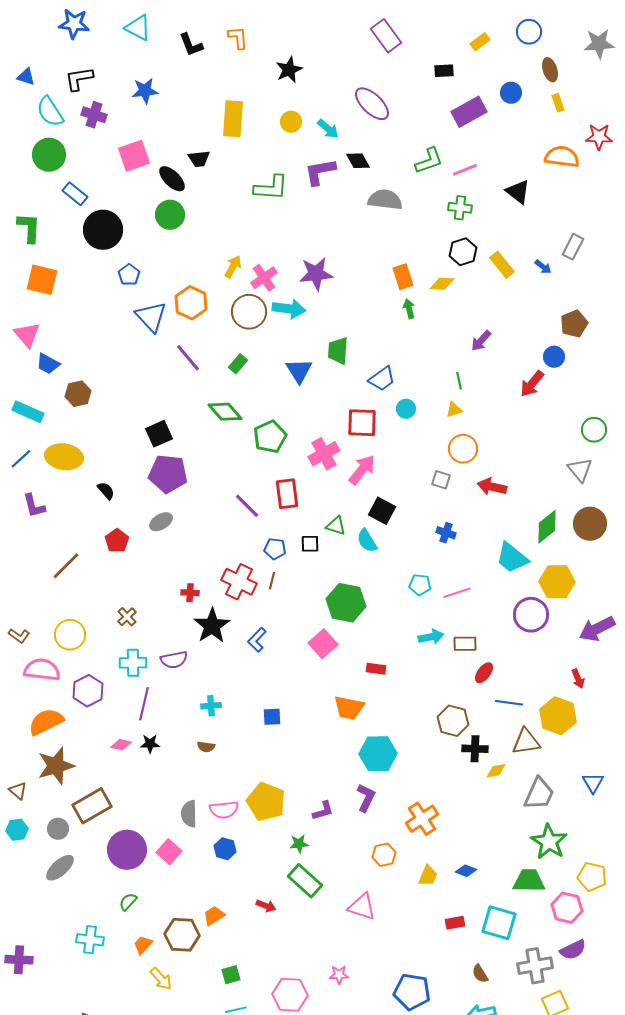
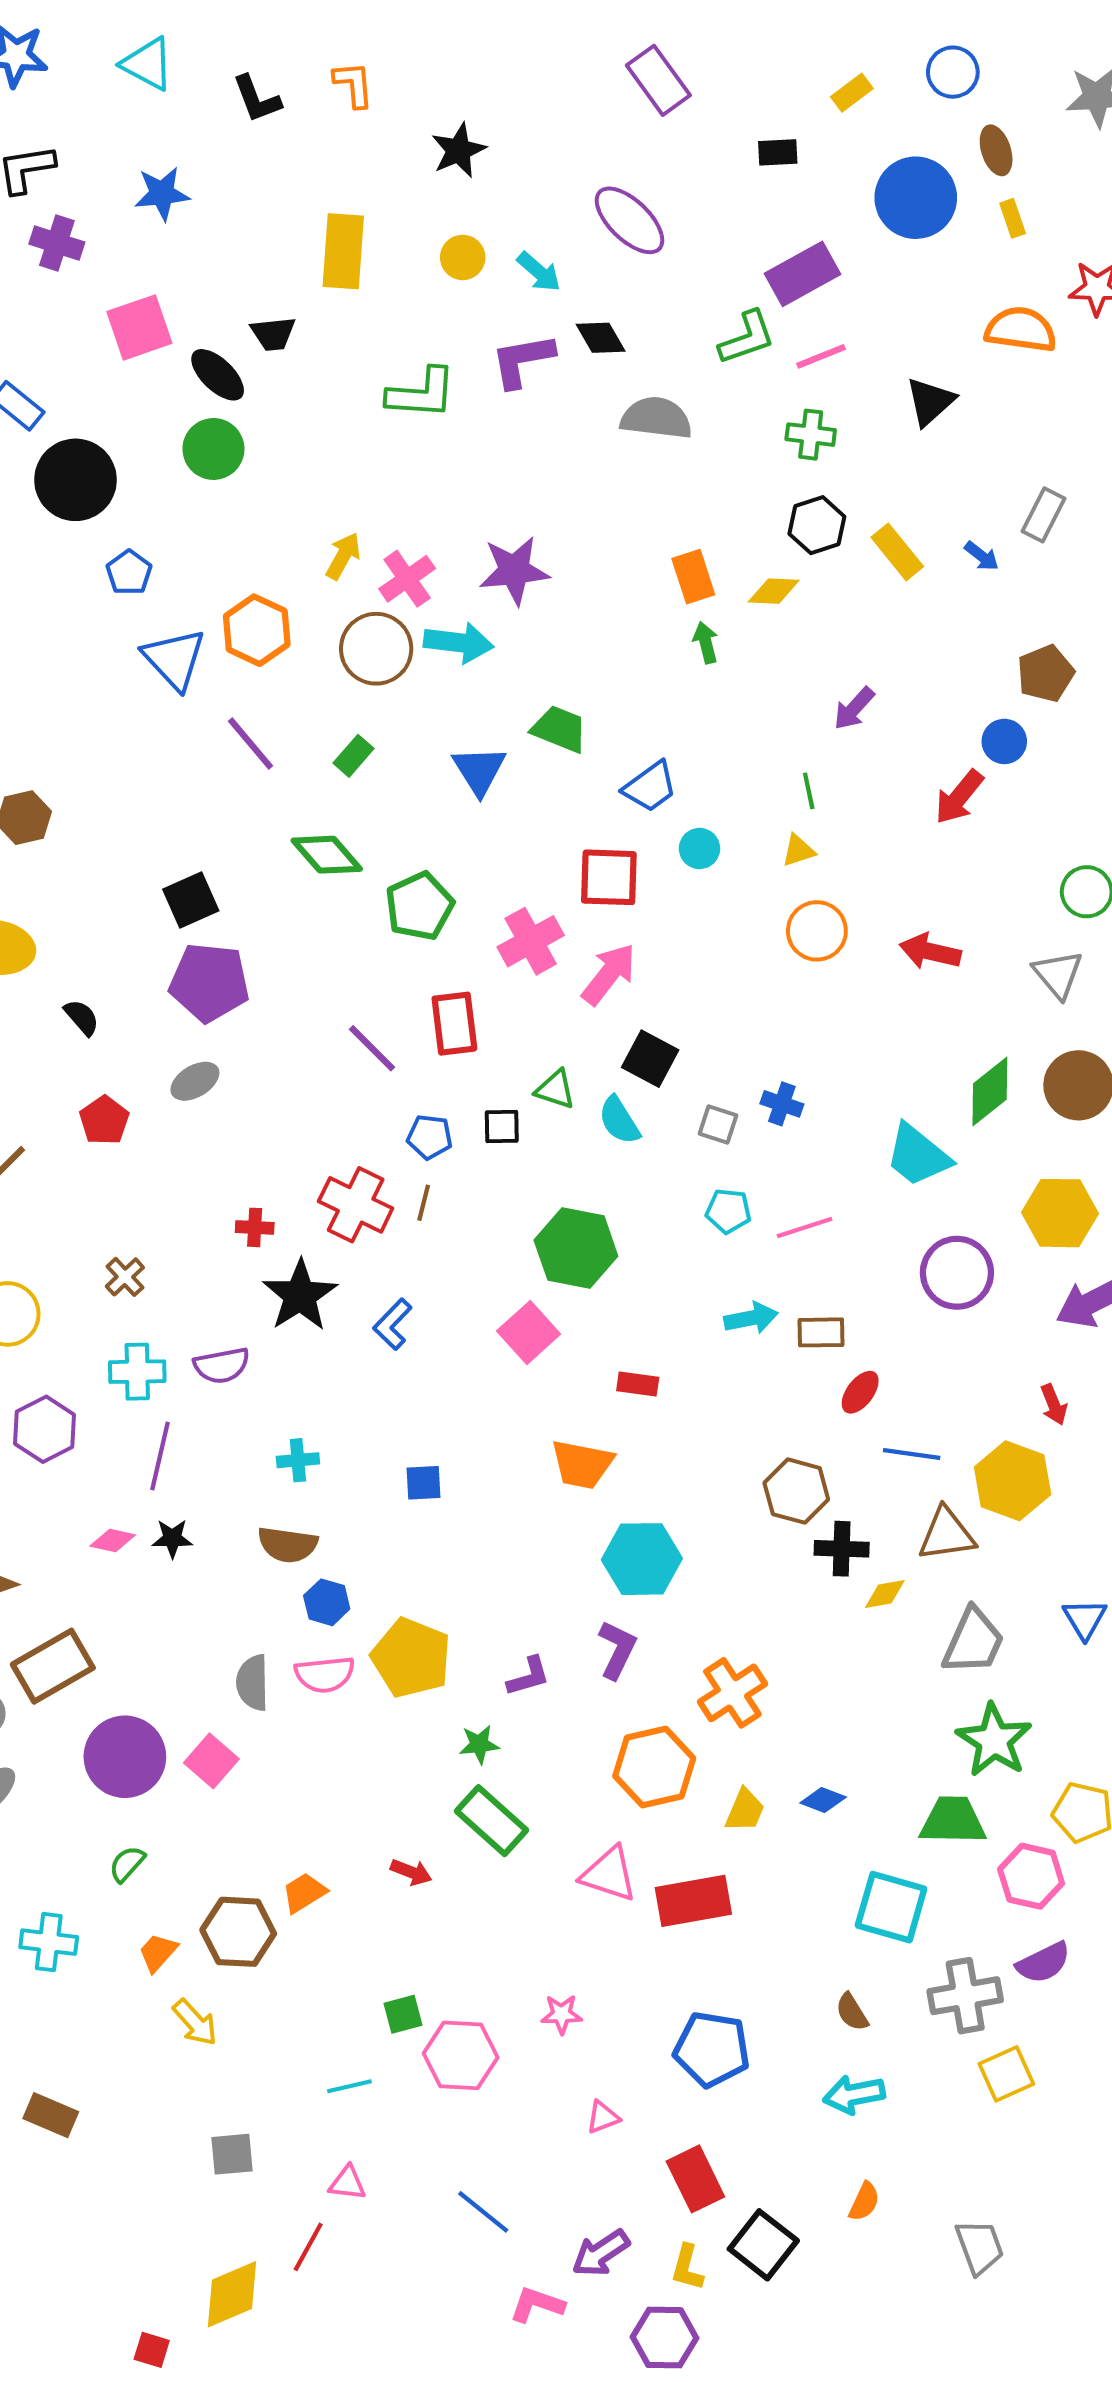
blue circle: (511, 93) -> (916, 198), size x1.8
purple rectangle: (469, 112) -> (802, 274), moved
black triangle: (518, 192) -> (930, 402), turned 40
green trapezoid: (338, 351) -> (559, 729), turned 108
gray square: (441, 480) -> (718, 1124), moved
red arrow: (492, 487) -> (930, 951), moved
yellow hexagon: (557, 582) -> (1060, 1213), moved
brown semicircle: (206, 747) -> (288, 1545), size x1.6
blue hexagon: (225, 849) -> (327, 1602), moved
orange hexagon: (384, 855) -> (654, 1767), size x1.6
red rectangle: (455, 923) -> (693, 1901), moved, size x1.8
green square: (231, 975) -> (403, 2014), moved

